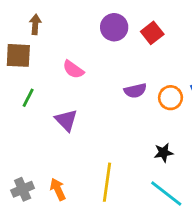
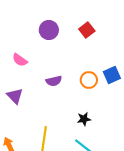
red square: (152, 33) -> (87, 30), moved
purple semicircle: (135, 91) -> (54, 81), moved

